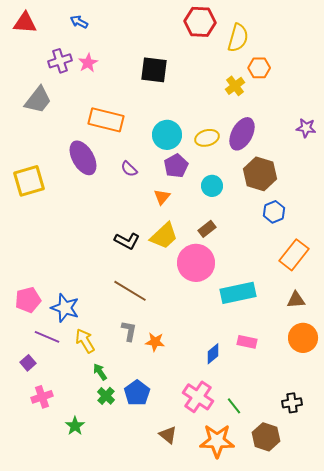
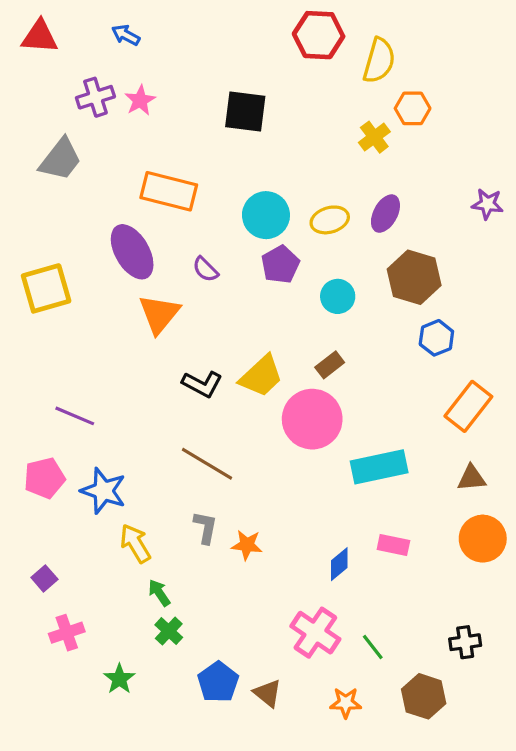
purple ellipse: (242, 134) -> (385, 214), size x0.7
orange triangle: (162, 197) -> (159, 314), moved, size x1.6
purple line: (47, 337) -> (75, 416), moved
blue pentagon: (137, 393) -> (218, 682), moved
orange star: (217, 441) -> (346, 703), size x0.6

